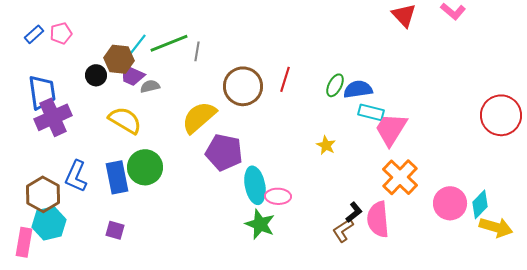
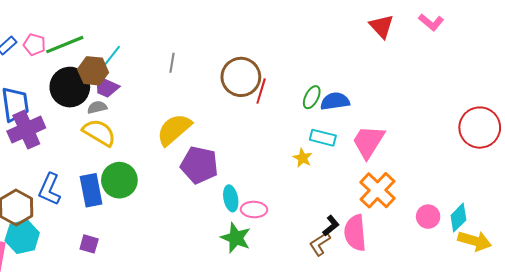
pink pentagon: (61, 33) -> (34, 45), turned 30
green line: (169, 43) -> (65, 45), moved
black circle: (96, 75) -> (70, 87), size x1.8
gray semicircle: (150, 86) -> (97, 107), moved
brown circle: (243, 86) -> (241, 77), moved
cyan rectangle: (371, 112) -> (323, 138), moved
cyan ellipse: (255, 185) -> (231, 198), size x0.7
pink circle: (450, 203) -> (428, 217), size x0.7

